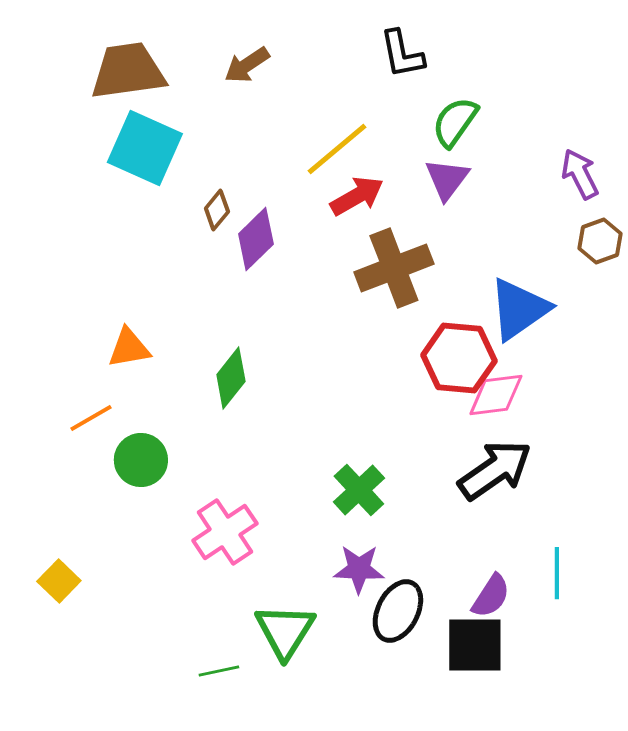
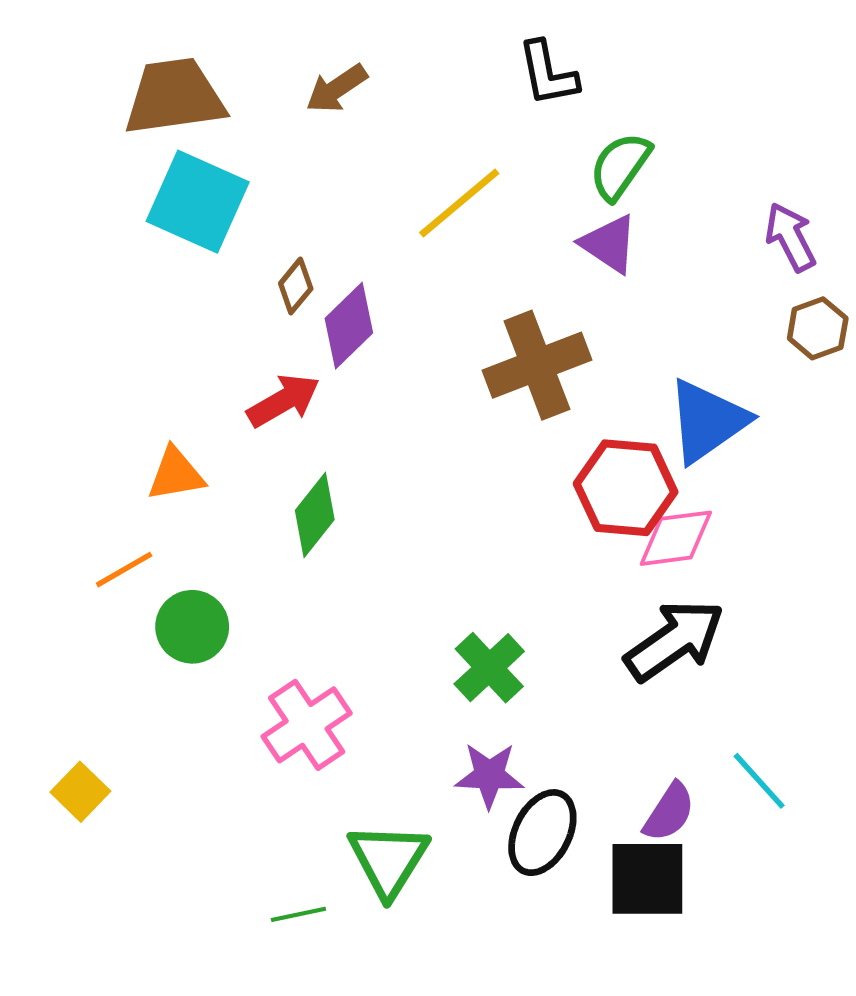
purple triangle: (447, 179) -> (609, 244), turned -33
red arrow: (357, 196) -> (283, 401), moved
cyan line: (557, 573) -> (759, 781), turned -42

